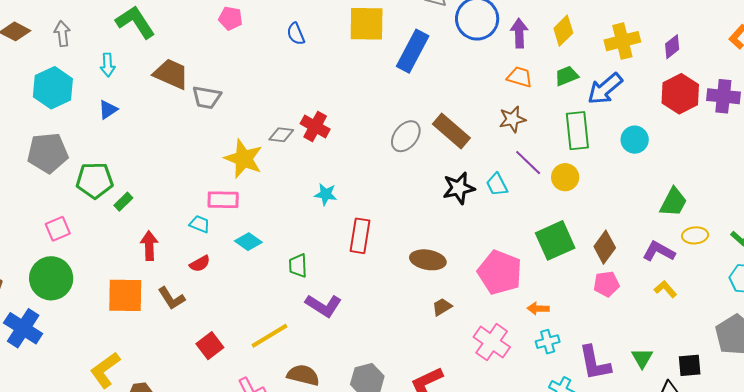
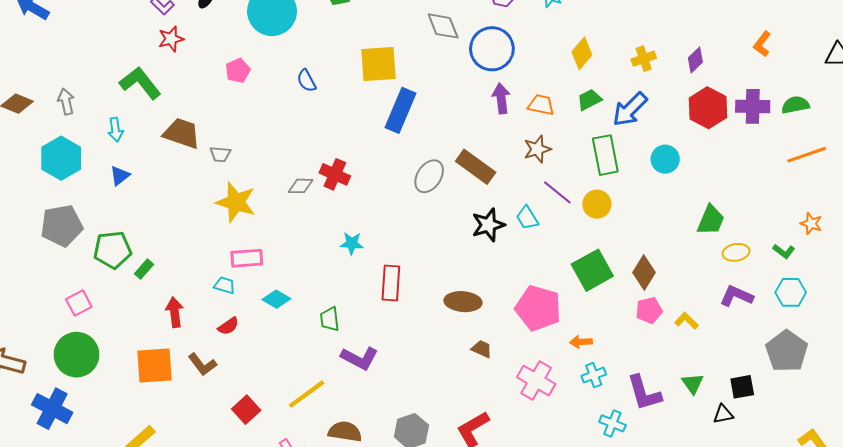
pink pentagon: (230, 18) -> (238, 71), turned -30
purple arrow: (519, 33) -> (501, 98), moved
yellow cross: (622, 41) -> (644, 59), size x0.7
blue rectangle: (413, 51) -> (400, 110), moved
gray trapezoid: (207, 97) -> (220, 154), size x0.7
yellow star: (244, 159) -> (236, 202), moved
purple L-shape: (659, 251) -> (736, 296), moved
yellow L-shape: (665, 289) -> (687, 321), moved
brown trapezoid: (442, 307) -> (482, 349), turned 60

